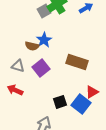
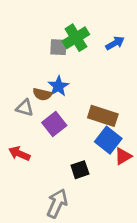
gray square: (44, 11) -> (58, 47), turned 32
gray triangle: (18, 66) -> (25, 108), moved
blue square: (81, 104) -> (108, 140), moved

